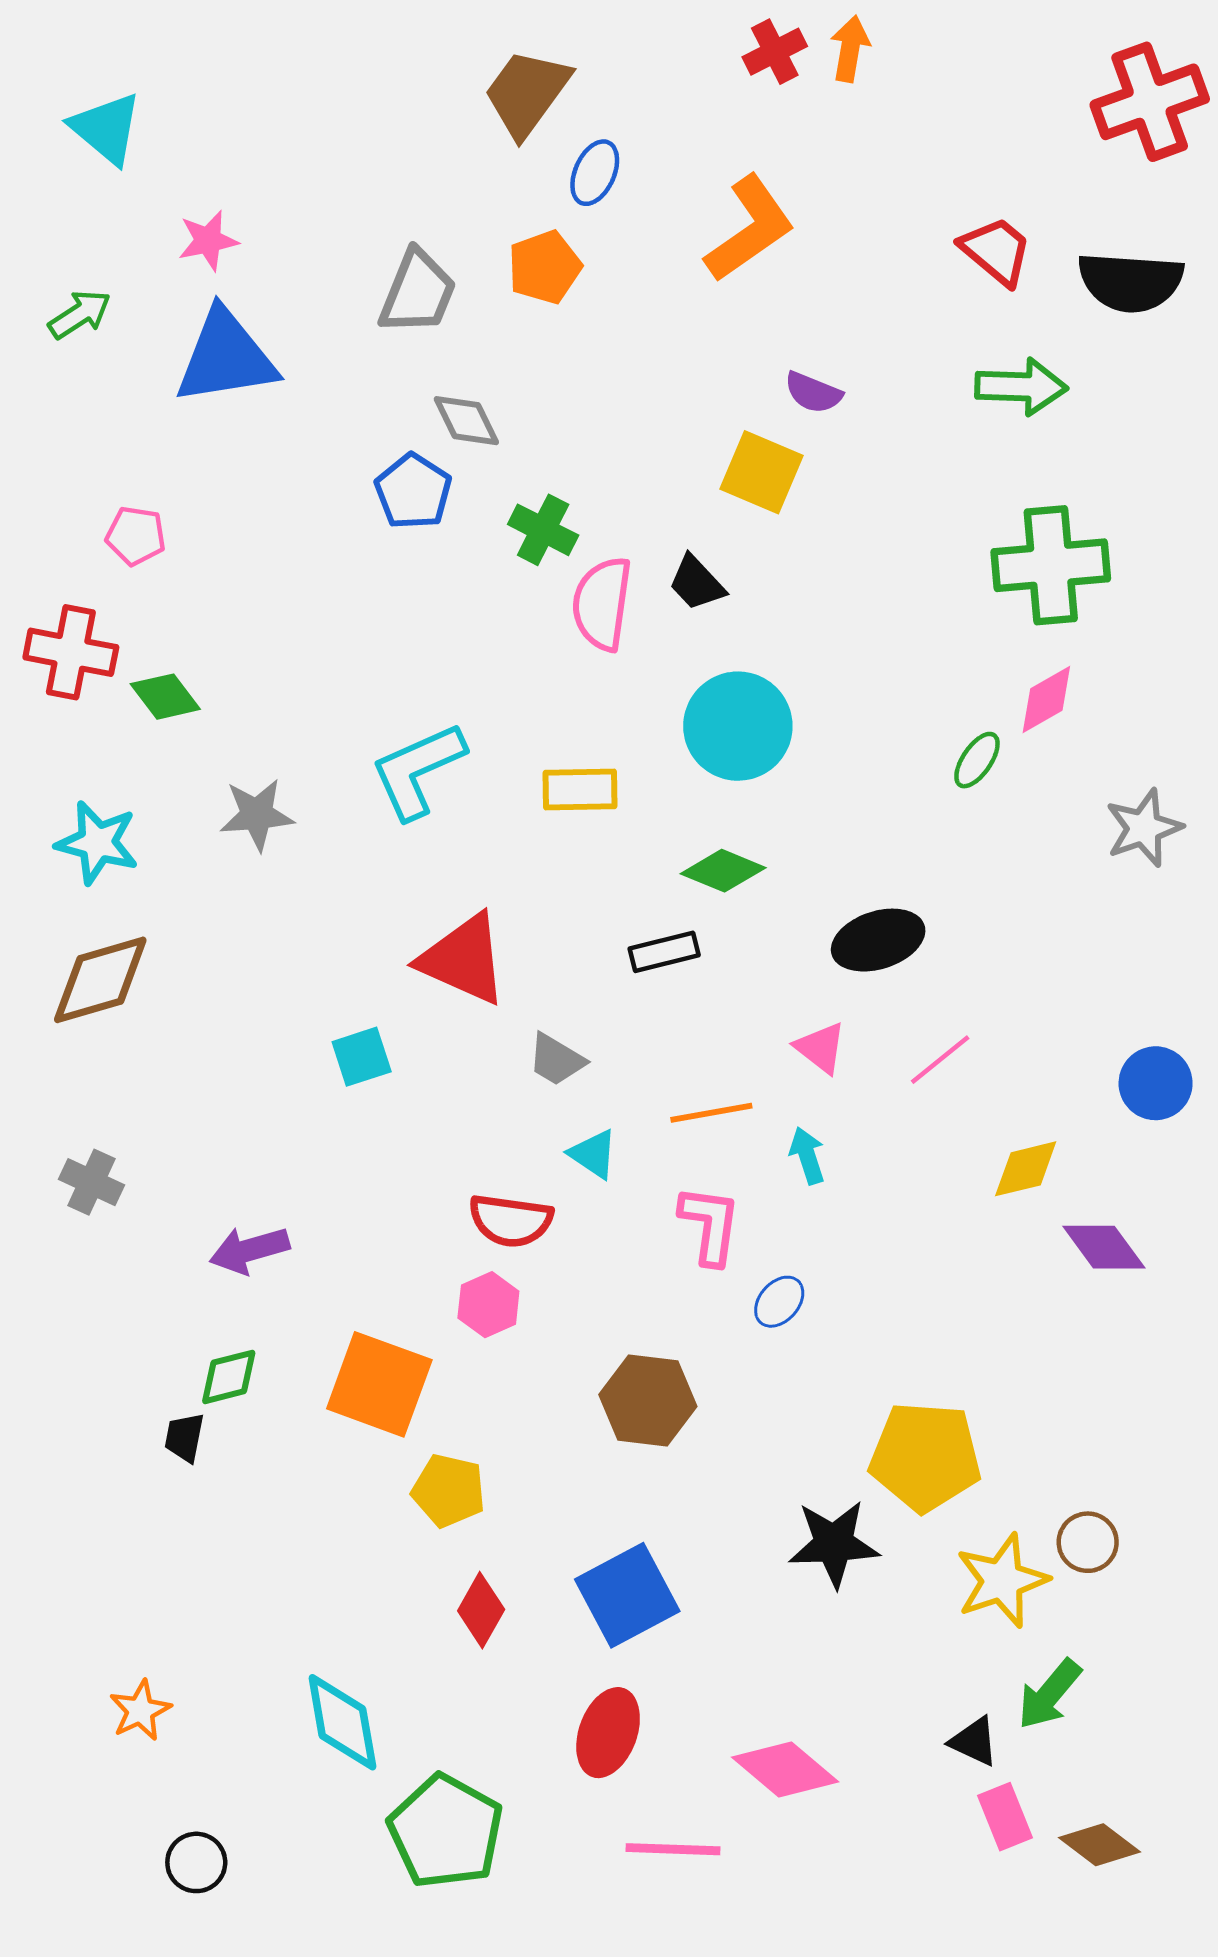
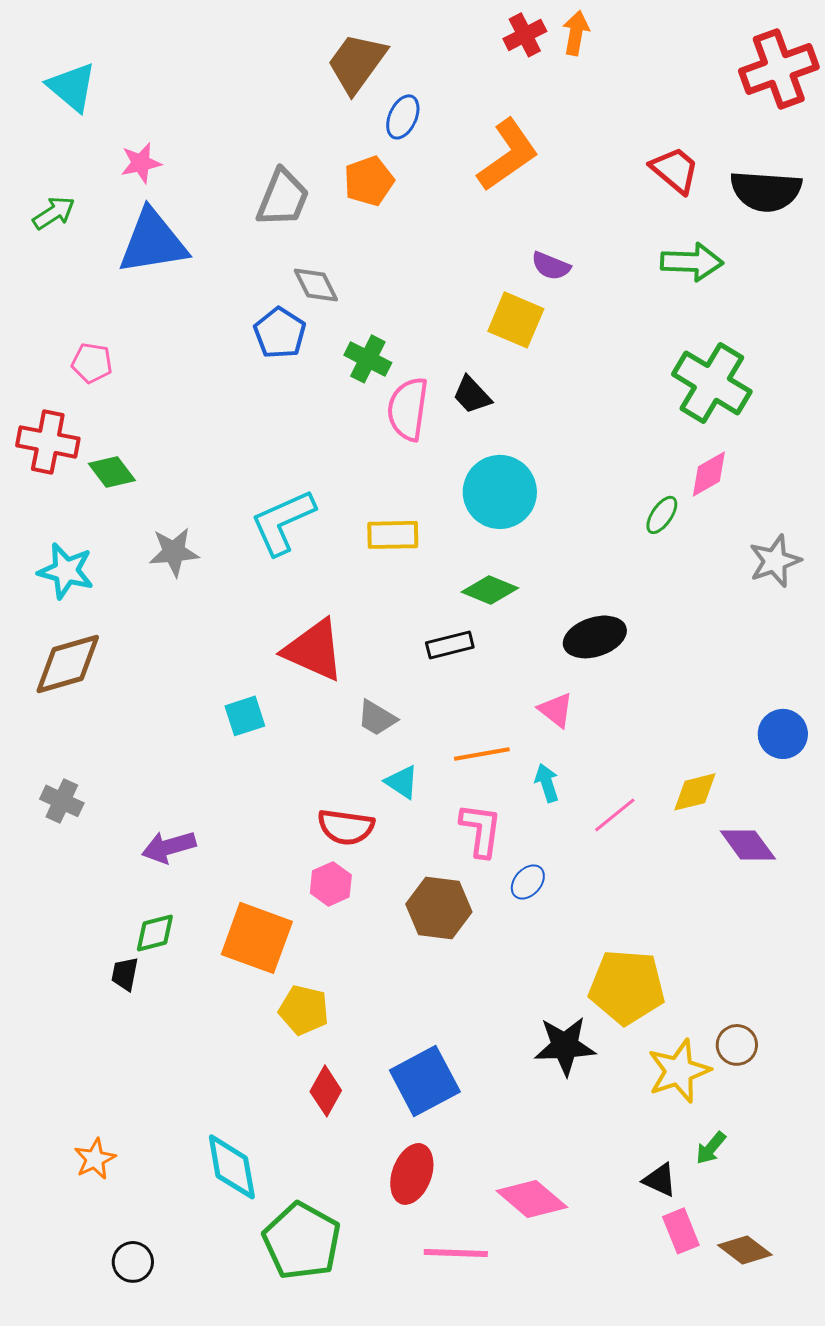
green cross: (1051, 565) -> (712, 383), turned 36
pink line: (940, 1060) -> (615, 815), moved
brown hexagon: (648, 1401) -> (439, 908), moved
green arrow: (1049, 1694) -> (711, 1148), size x0.7

